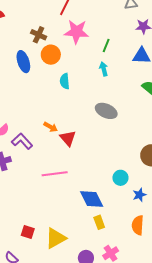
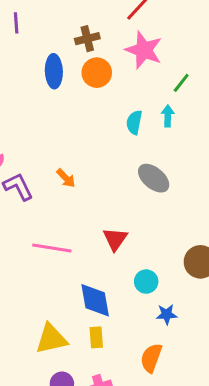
brown cross: (39, 35) -> (87, 39), turned 35
cyan semicircle: (65, 81) -> (134, 122), moved
red triangle: (68, 138) -> (115, 239), moved
yellow triangle: (56, 238) -> (51, 339), moved

